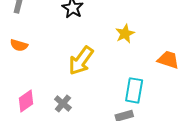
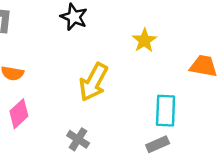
pink diamond: (26, 101) -> (19, 114), moved

